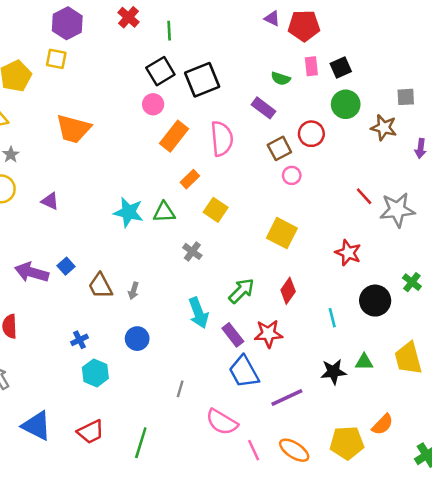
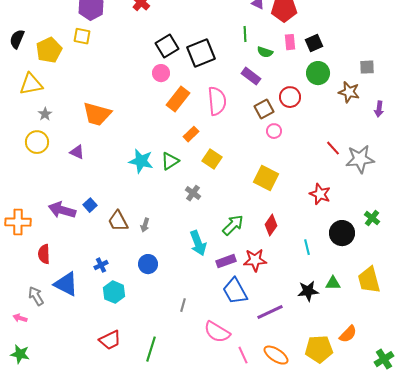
green line: (169, 31) -> (245, 34), moved
orange trapezoid: (73, 129) -> (97, 114), moved
green triangle: (164, 212) -> (170, 161), turned -30
purple rectangle: (233, 335) -> (226, 261), turned -72
blue triangle: (37, 426) -> (66, 284), moved

